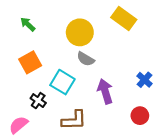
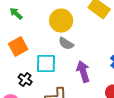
cyan square: (62, 82) -> (46, 64), turned -30

